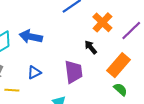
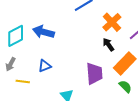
black arrow: (91, 47) -> (108, 45), moved
purple trapezoid: (73, 72) -> (94, 74), moved

